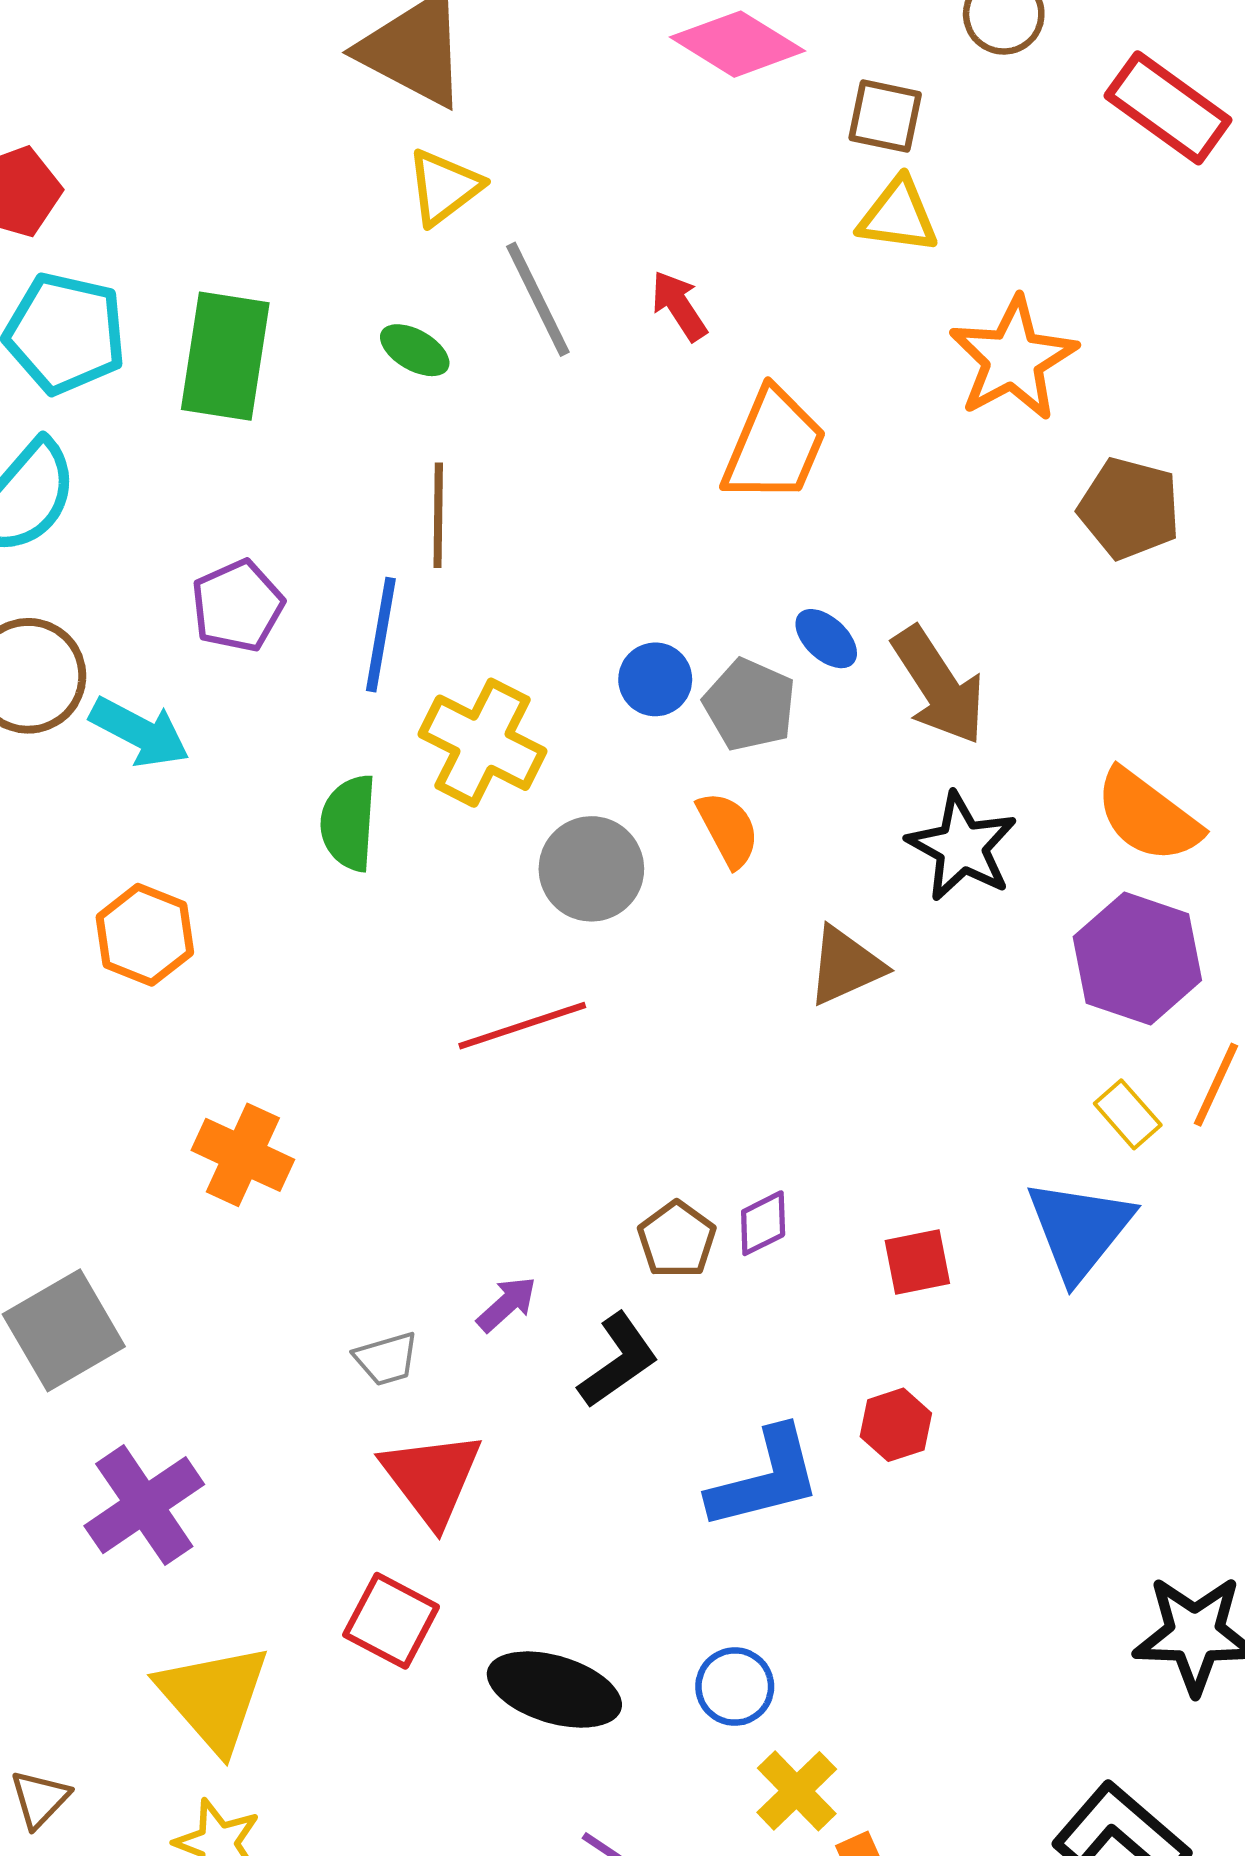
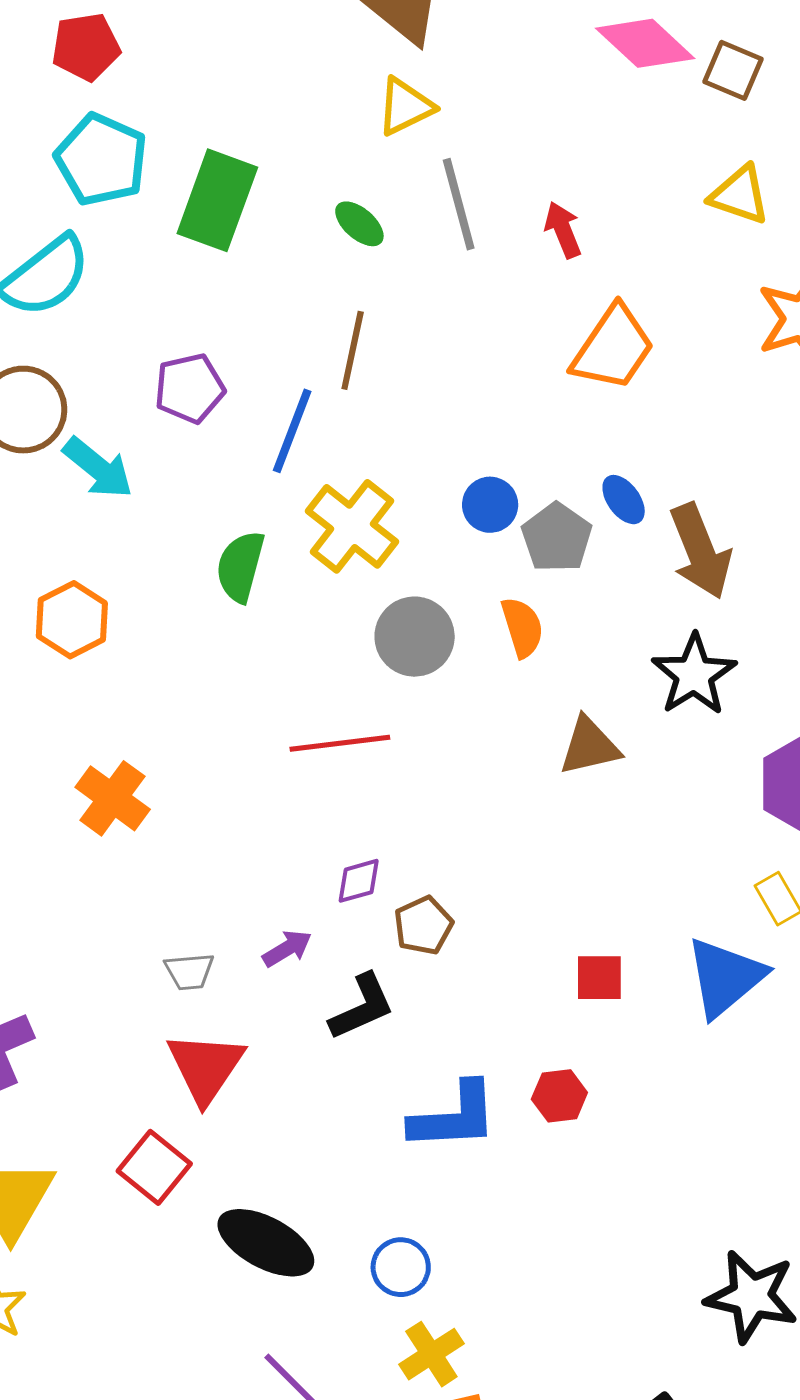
brown square: (885, 116) -> (733, 70), moved
purple diamond: (763, 1223) -> (359, 881), moved

